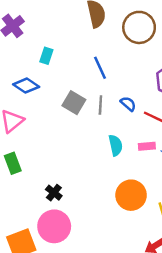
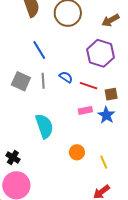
cyan semicircle: (116, 145) -> (44, 126), moved, size x1.4
orange circle: (131, 195) -> (77, 152), size x0.6

